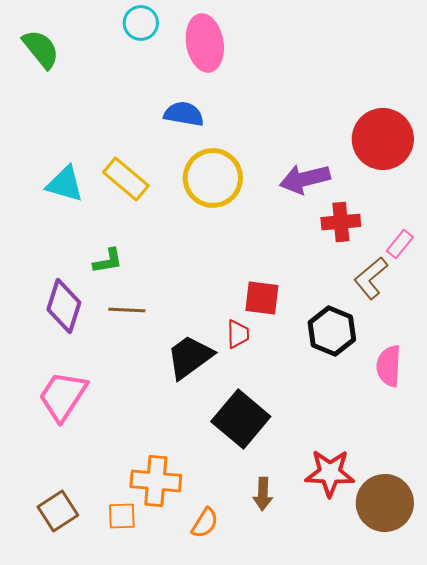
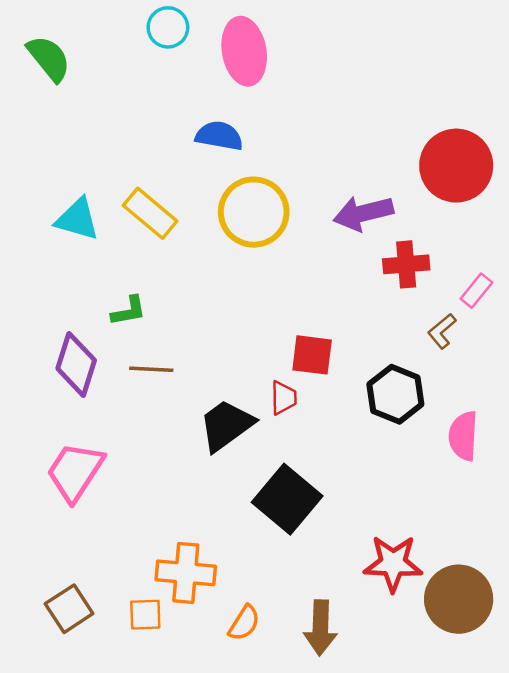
brown L-shape: (371, 278) -> (442, 331), size x0.7
brown arrow: (263, 494) -> (320, 628), moved, size x1.4

